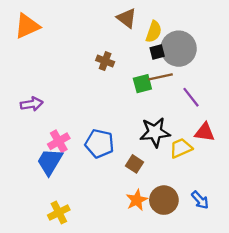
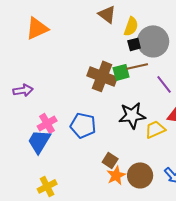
orange triangle: (27, 26) -> (37, 28), moved
brown cross: (105, 61) -> (102, 76), moved, size x1.8
brown square: (135, 164) -> (110, 160), moved

